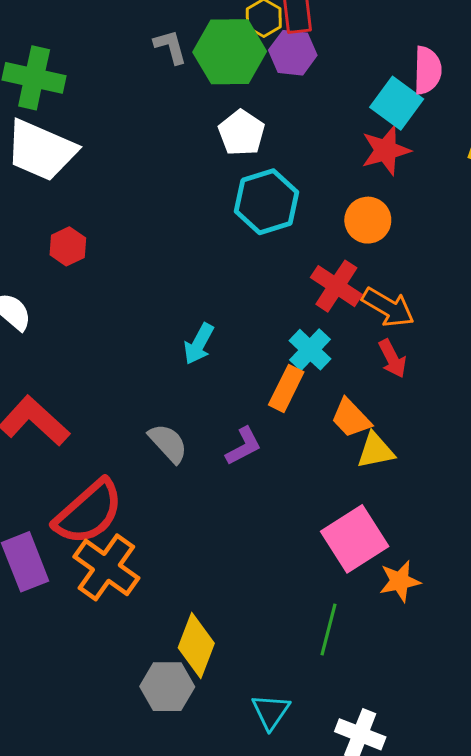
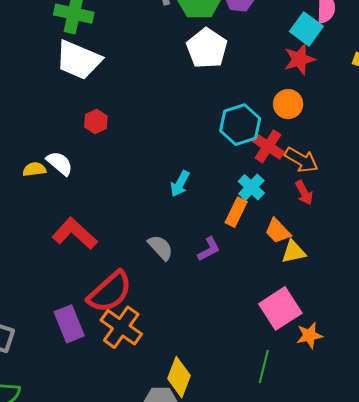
white pentagon: (242, 133) -> (207, 48), size x1.4
cyan hexagon: (267, 202) -> (240, 125), moved

